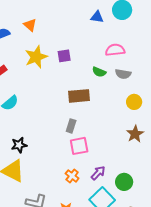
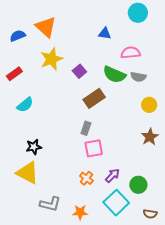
blue triangle: (97, 17) -> (105, 33), moved
orange triangle: (30, 25) -> (46, 27), size x1.6
purple square: (64, 56) -> (79, 71), moved, turned -32
green semicircle: (99, 72) -> (114, 75), size x1.6
brown rectangle: (79, 96) -> (94, 98), turned -30

